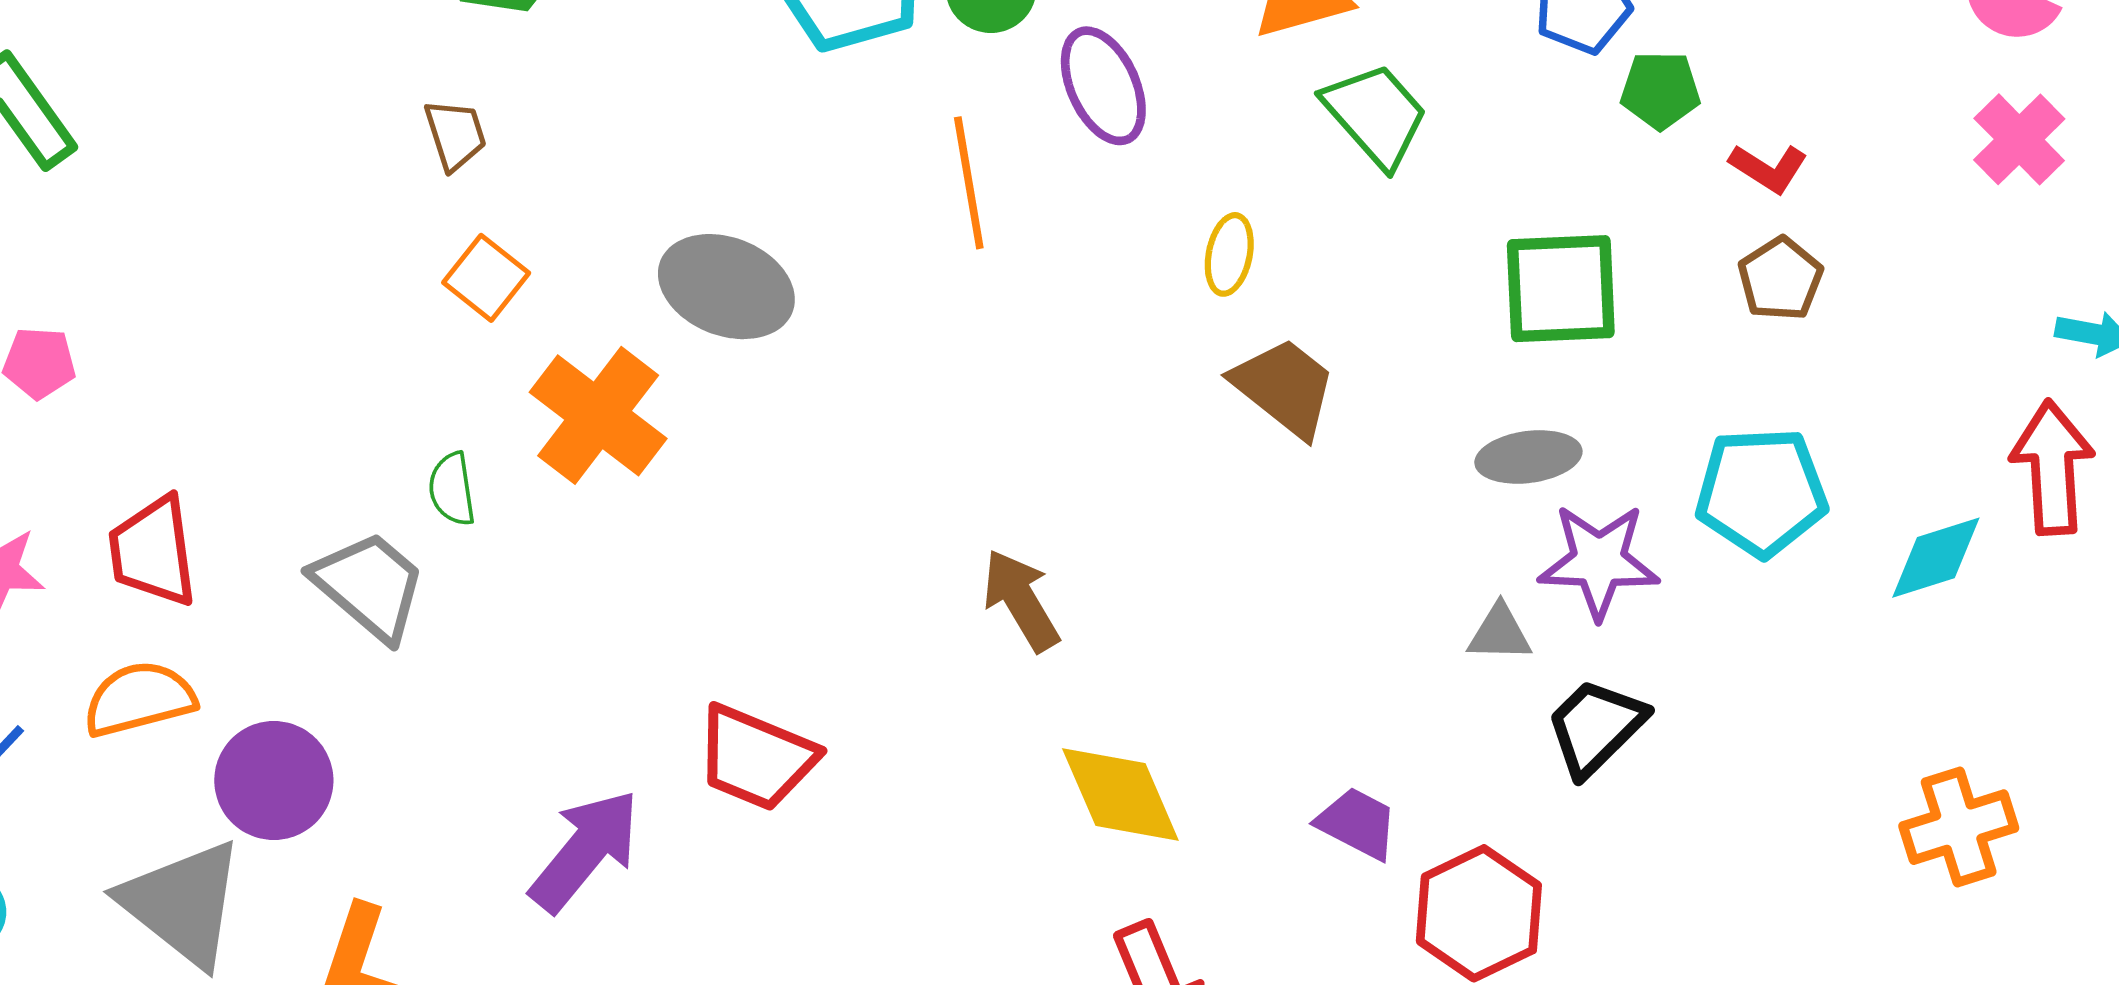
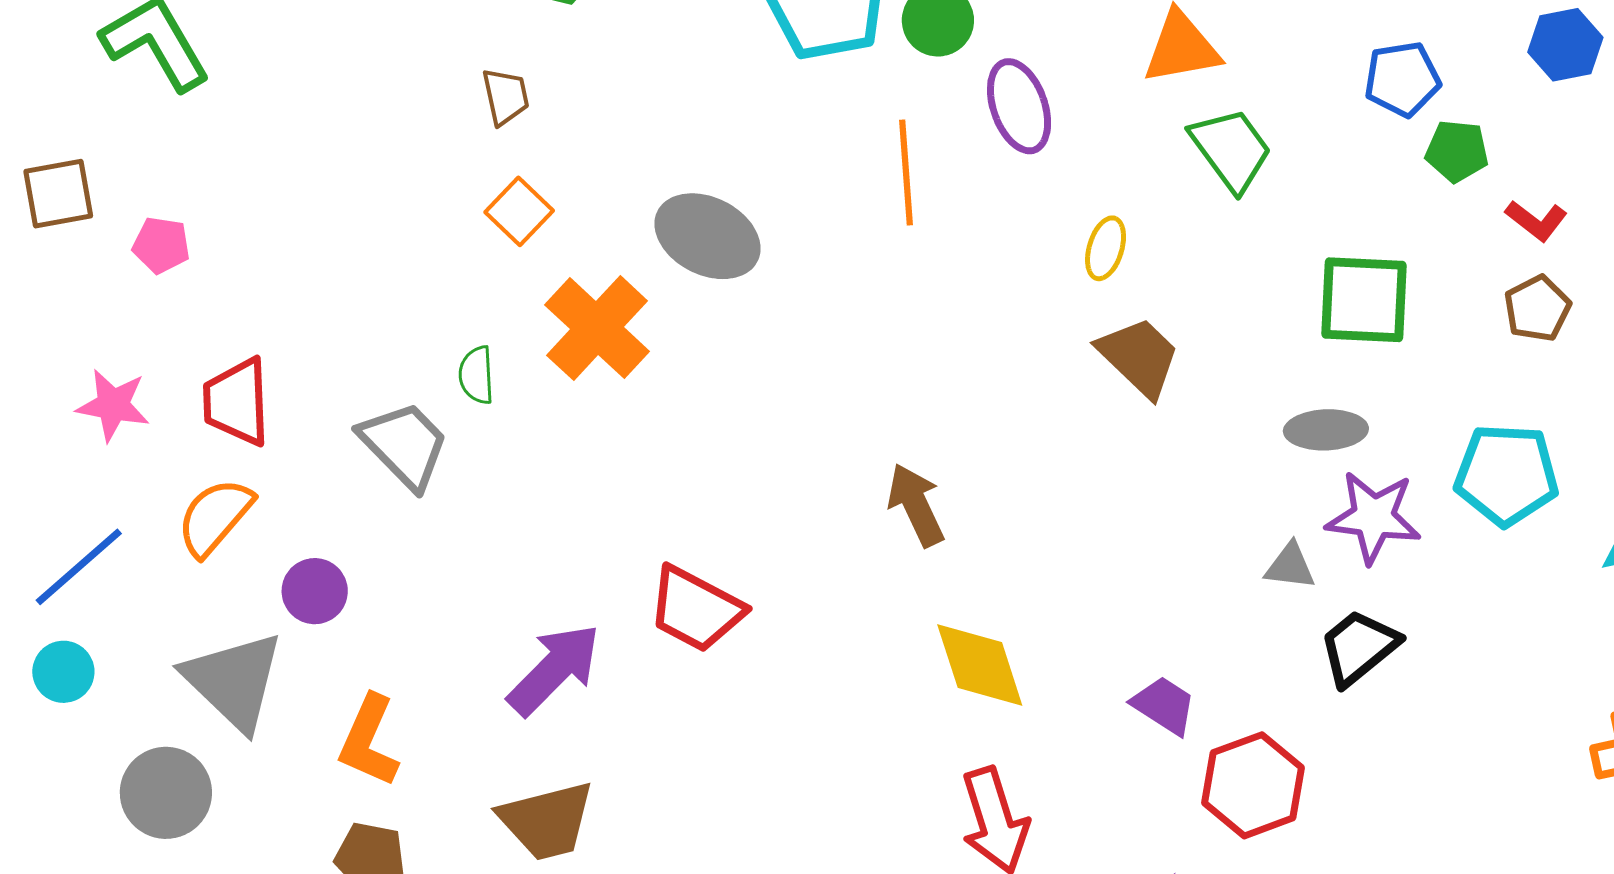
orange semicircle: (139, 699) -> (215, 517), turned -40
purple circle: (274, 781) -> (315, 591), size x0.7

